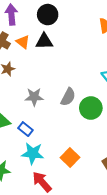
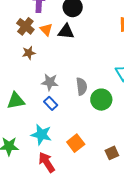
gray semicircle: (68, 97) -> (82, 86), turned -42
blue rectangle: (25, 129) -> (51, 103), moved

